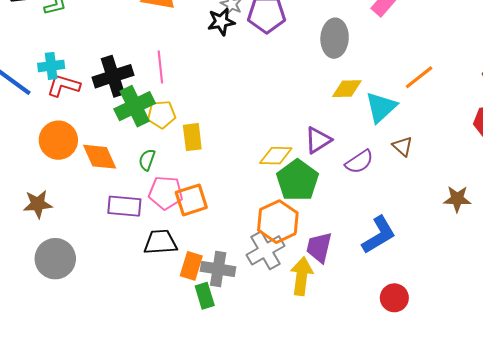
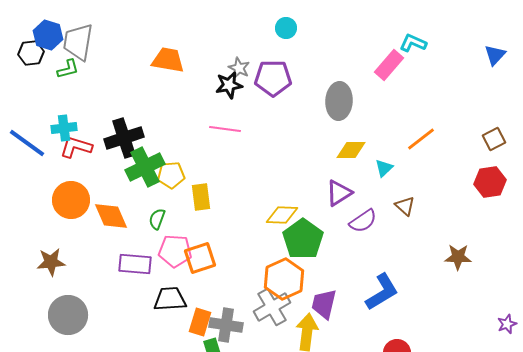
pink line: (160, 67) -> (225, 129), moved, turned -76
cyan triangle: (381, 107) -> (384, 168), size x0.6
purple triangle: (318, 140) -> (339, 193), moved

